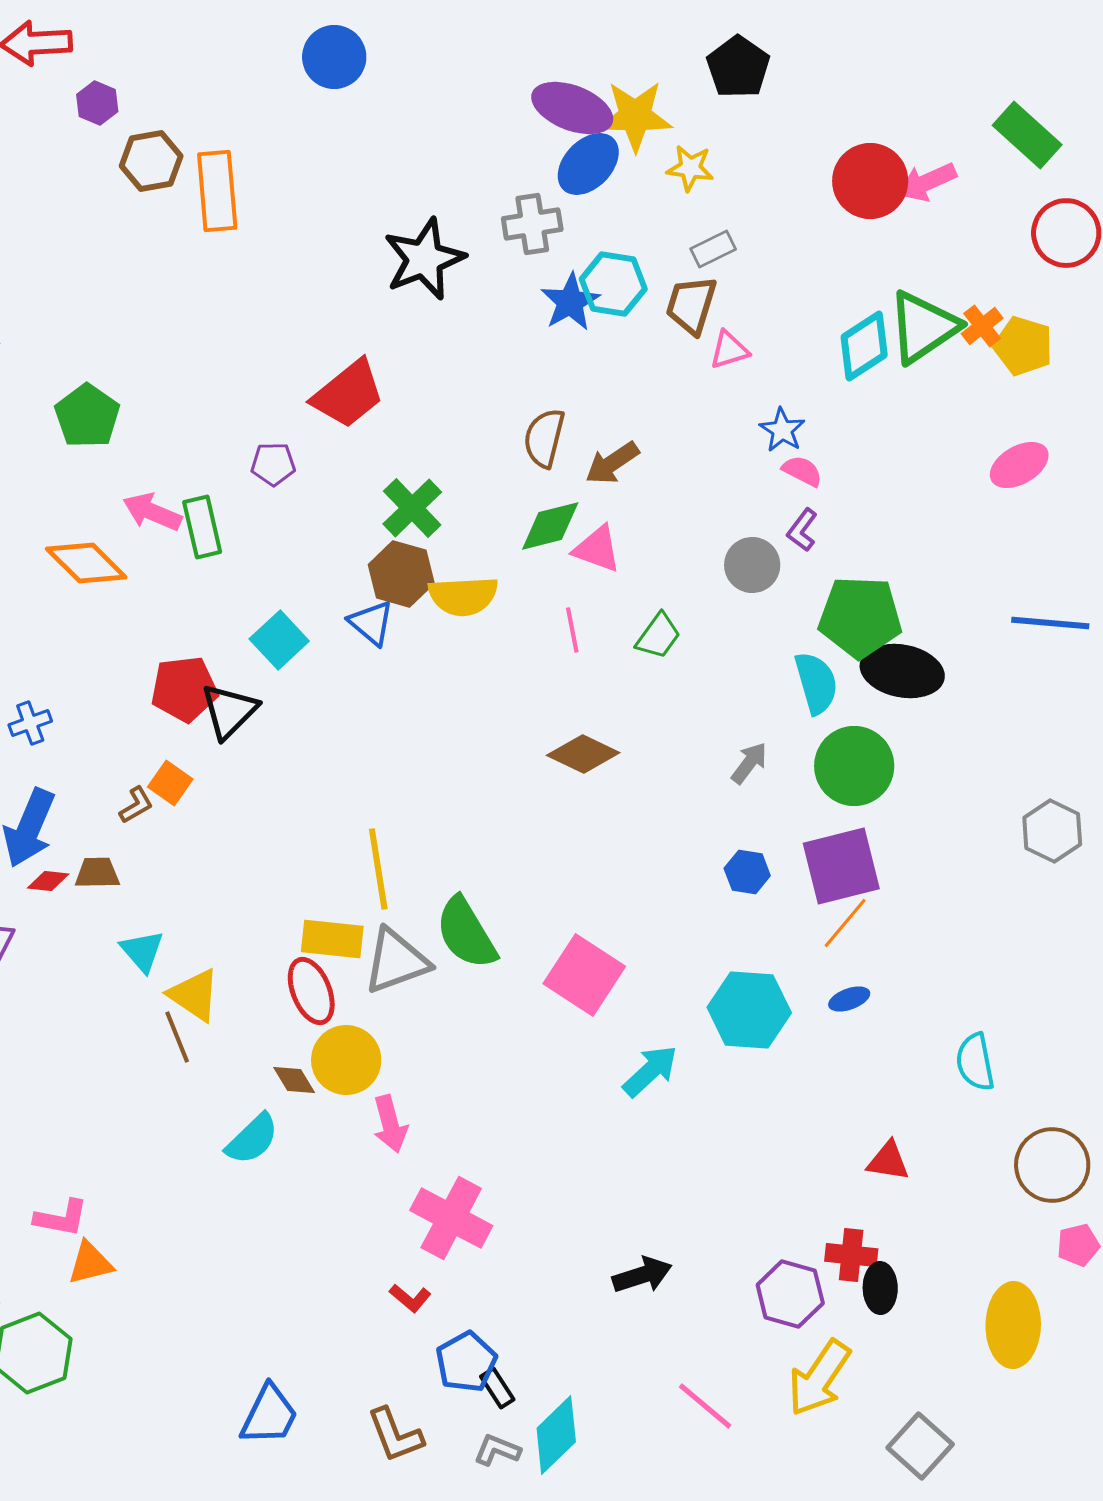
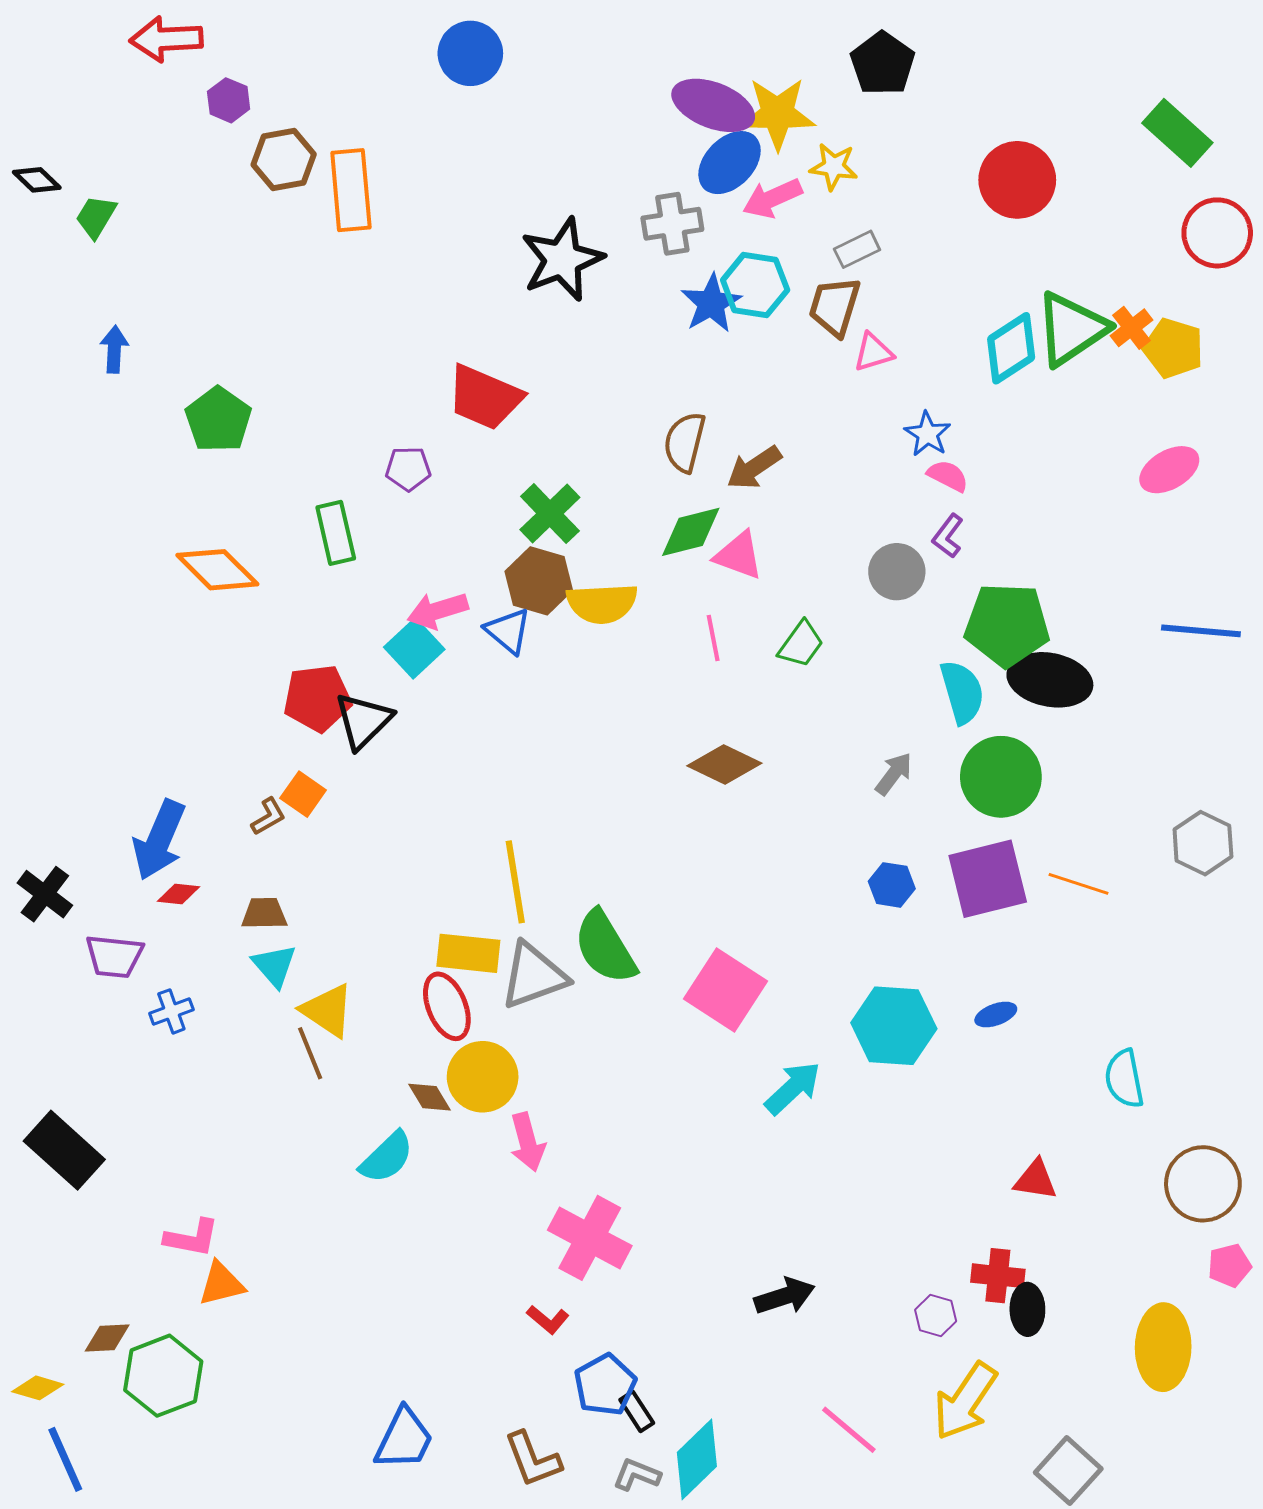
pink arrow: (927, 182) -> (772, 198), moved
red trapezoid: (348, 394) -> (485, 397), turned 62
pink arrow: (152, 512) -> (438, 610), moved, turned -40
blue cross: (30, 723) -> (171, 1011), moved
brown trapezoid: (97, 873) -> (264, 913), moved
orange line: (845, 923) -> (1078, 884), moved, turned 68
purple hexagon: (790, 1294) -> (936, 1315), size x0.6

